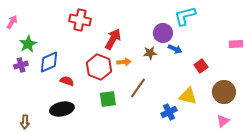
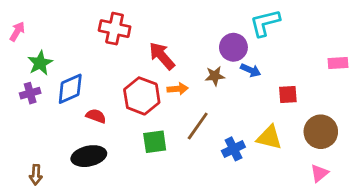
red arrow: (113, 39) -> (162, 56), turned -70
red square: (201, 66) -> (288, 94), turned 32
blue cross: (169, 112) -> (233, 149), moved

